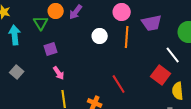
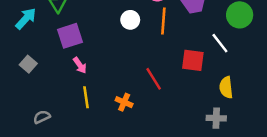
cyan arrow: (15, 35) -> (26, 19), turned 48
purple square: (51, 49) -> (70, 36), size x1.5
red square: (161, 75) -> (193, 60), moved, turned -30

